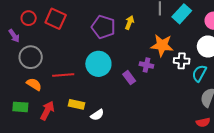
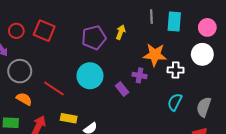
cyan rectangle: (182, 14) -> (174, 21), turned -36
purple pentagon: (103, 27) -> (94, 38), turned -30
cyan semicircle: (199, 73) -> (175, 102), moved
red line: (63, 75) -> (54, 88), turned 40

